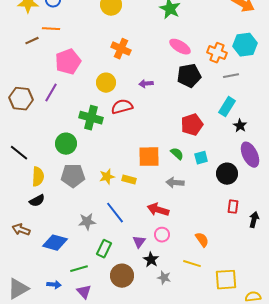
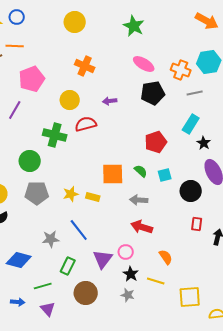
red arrow: (158, 210) -> (142, 227), moved
purple triangle: (139, 242) -> (103, 259), size x1.5
black star: (151, 260) -> (131, 274), moved

